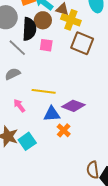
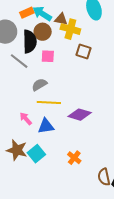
brown square: (82, 43) -> (83, 52), size x0.7
gray semicircle: (13, 74) -> (39, 85), moved
blue triangle: (52, 114) -> (46, 126), moved
orange cross: (64, 130) -> (74, 158), moved

